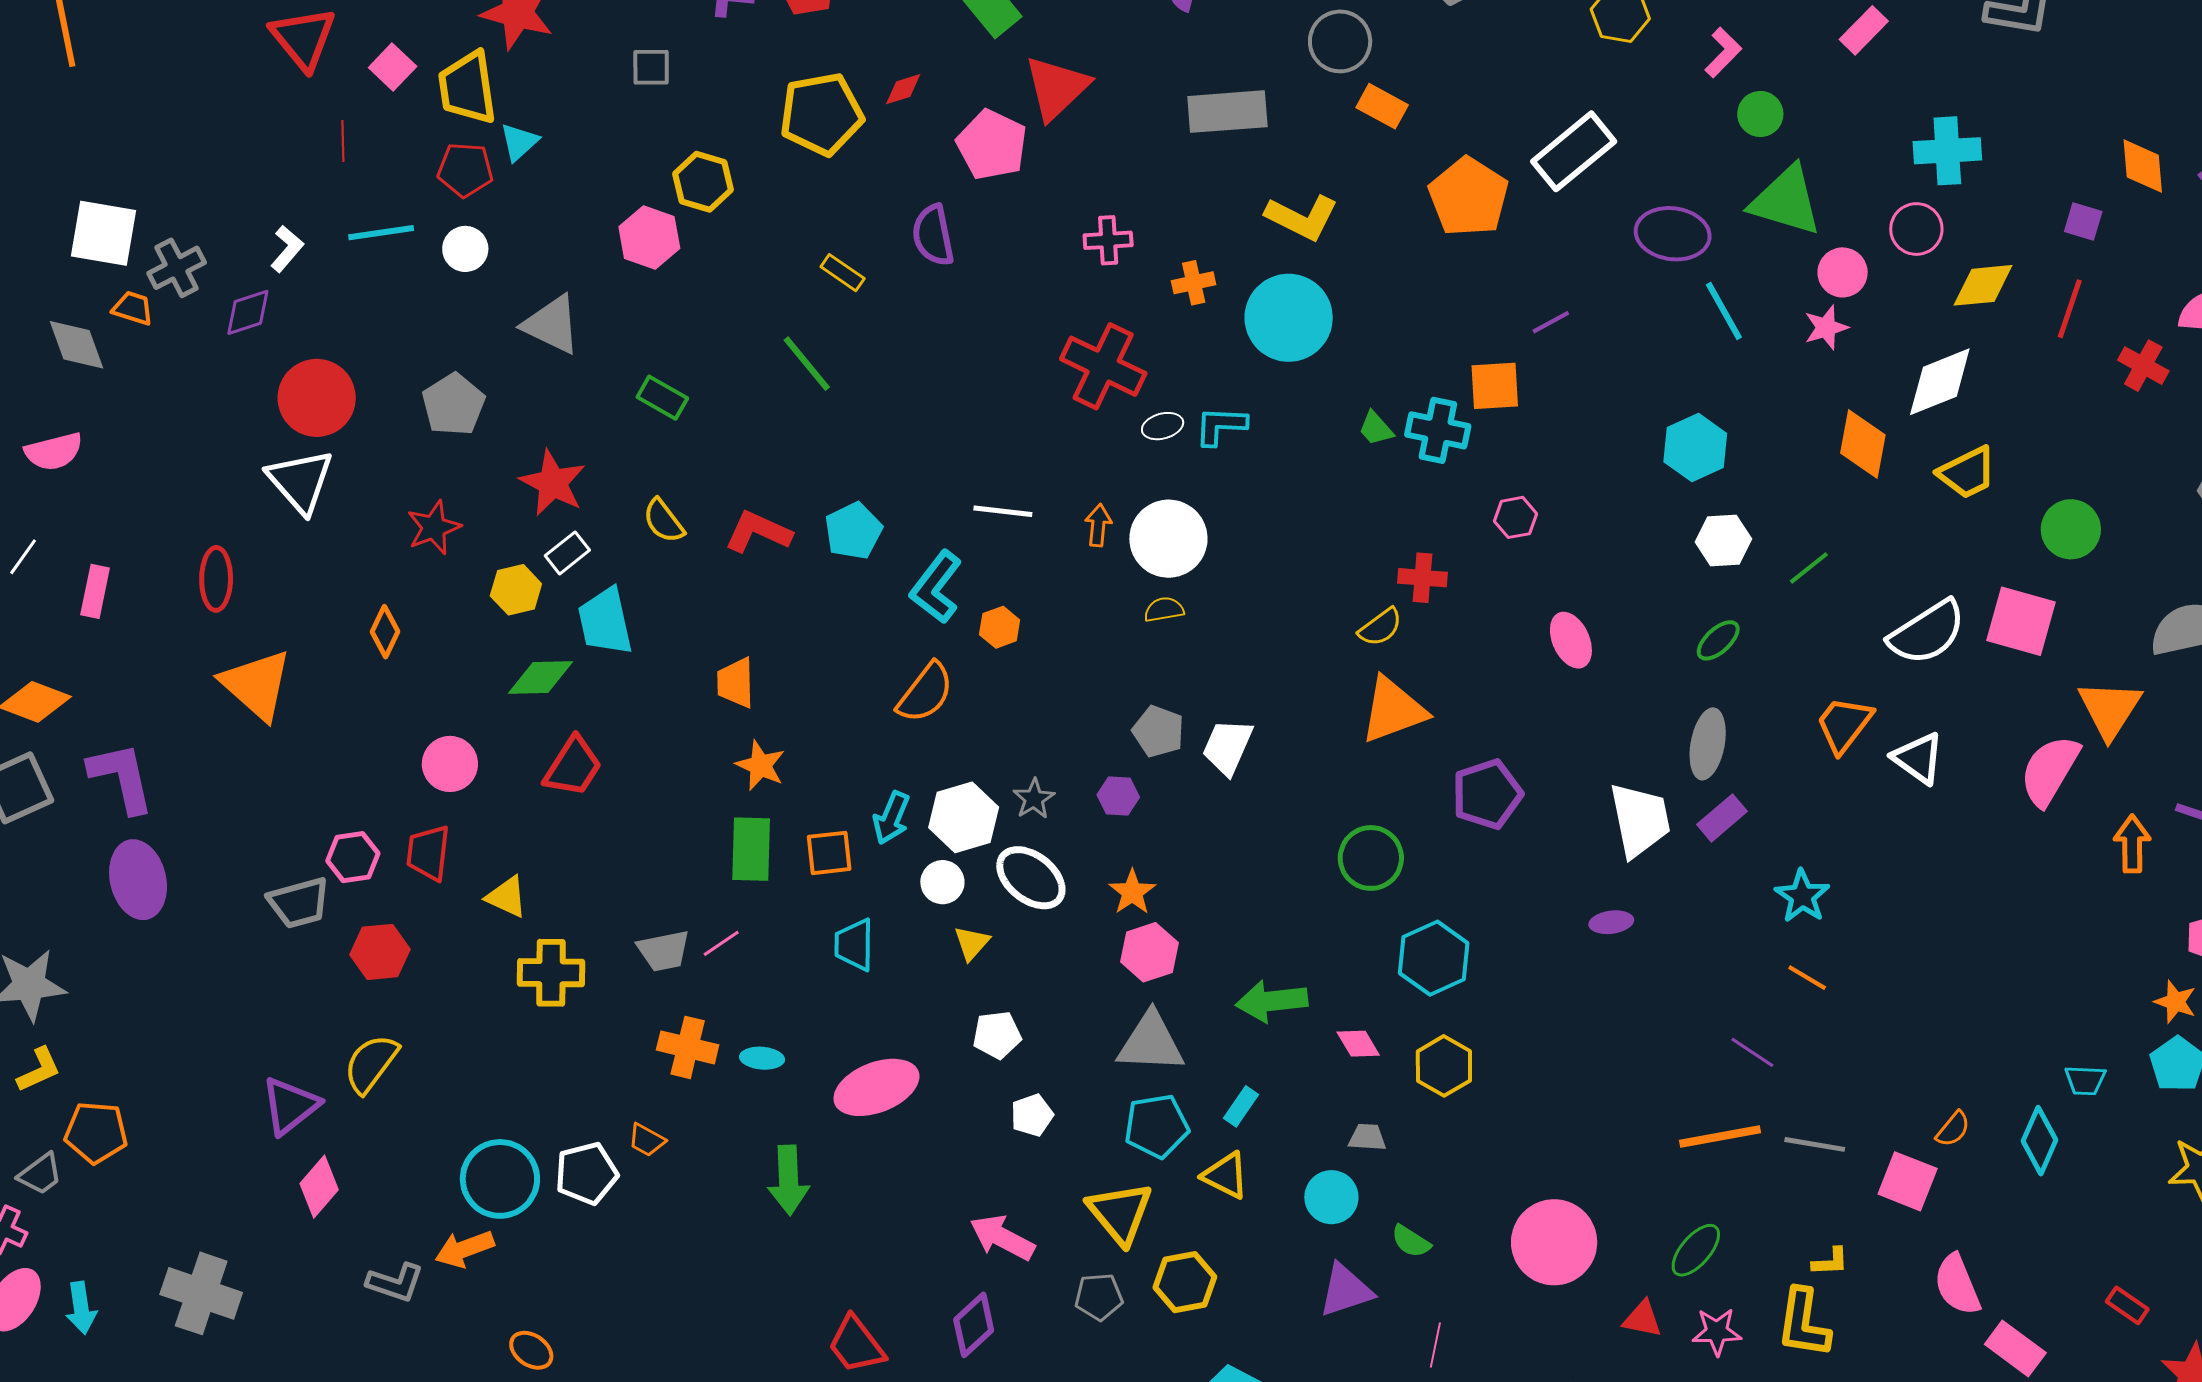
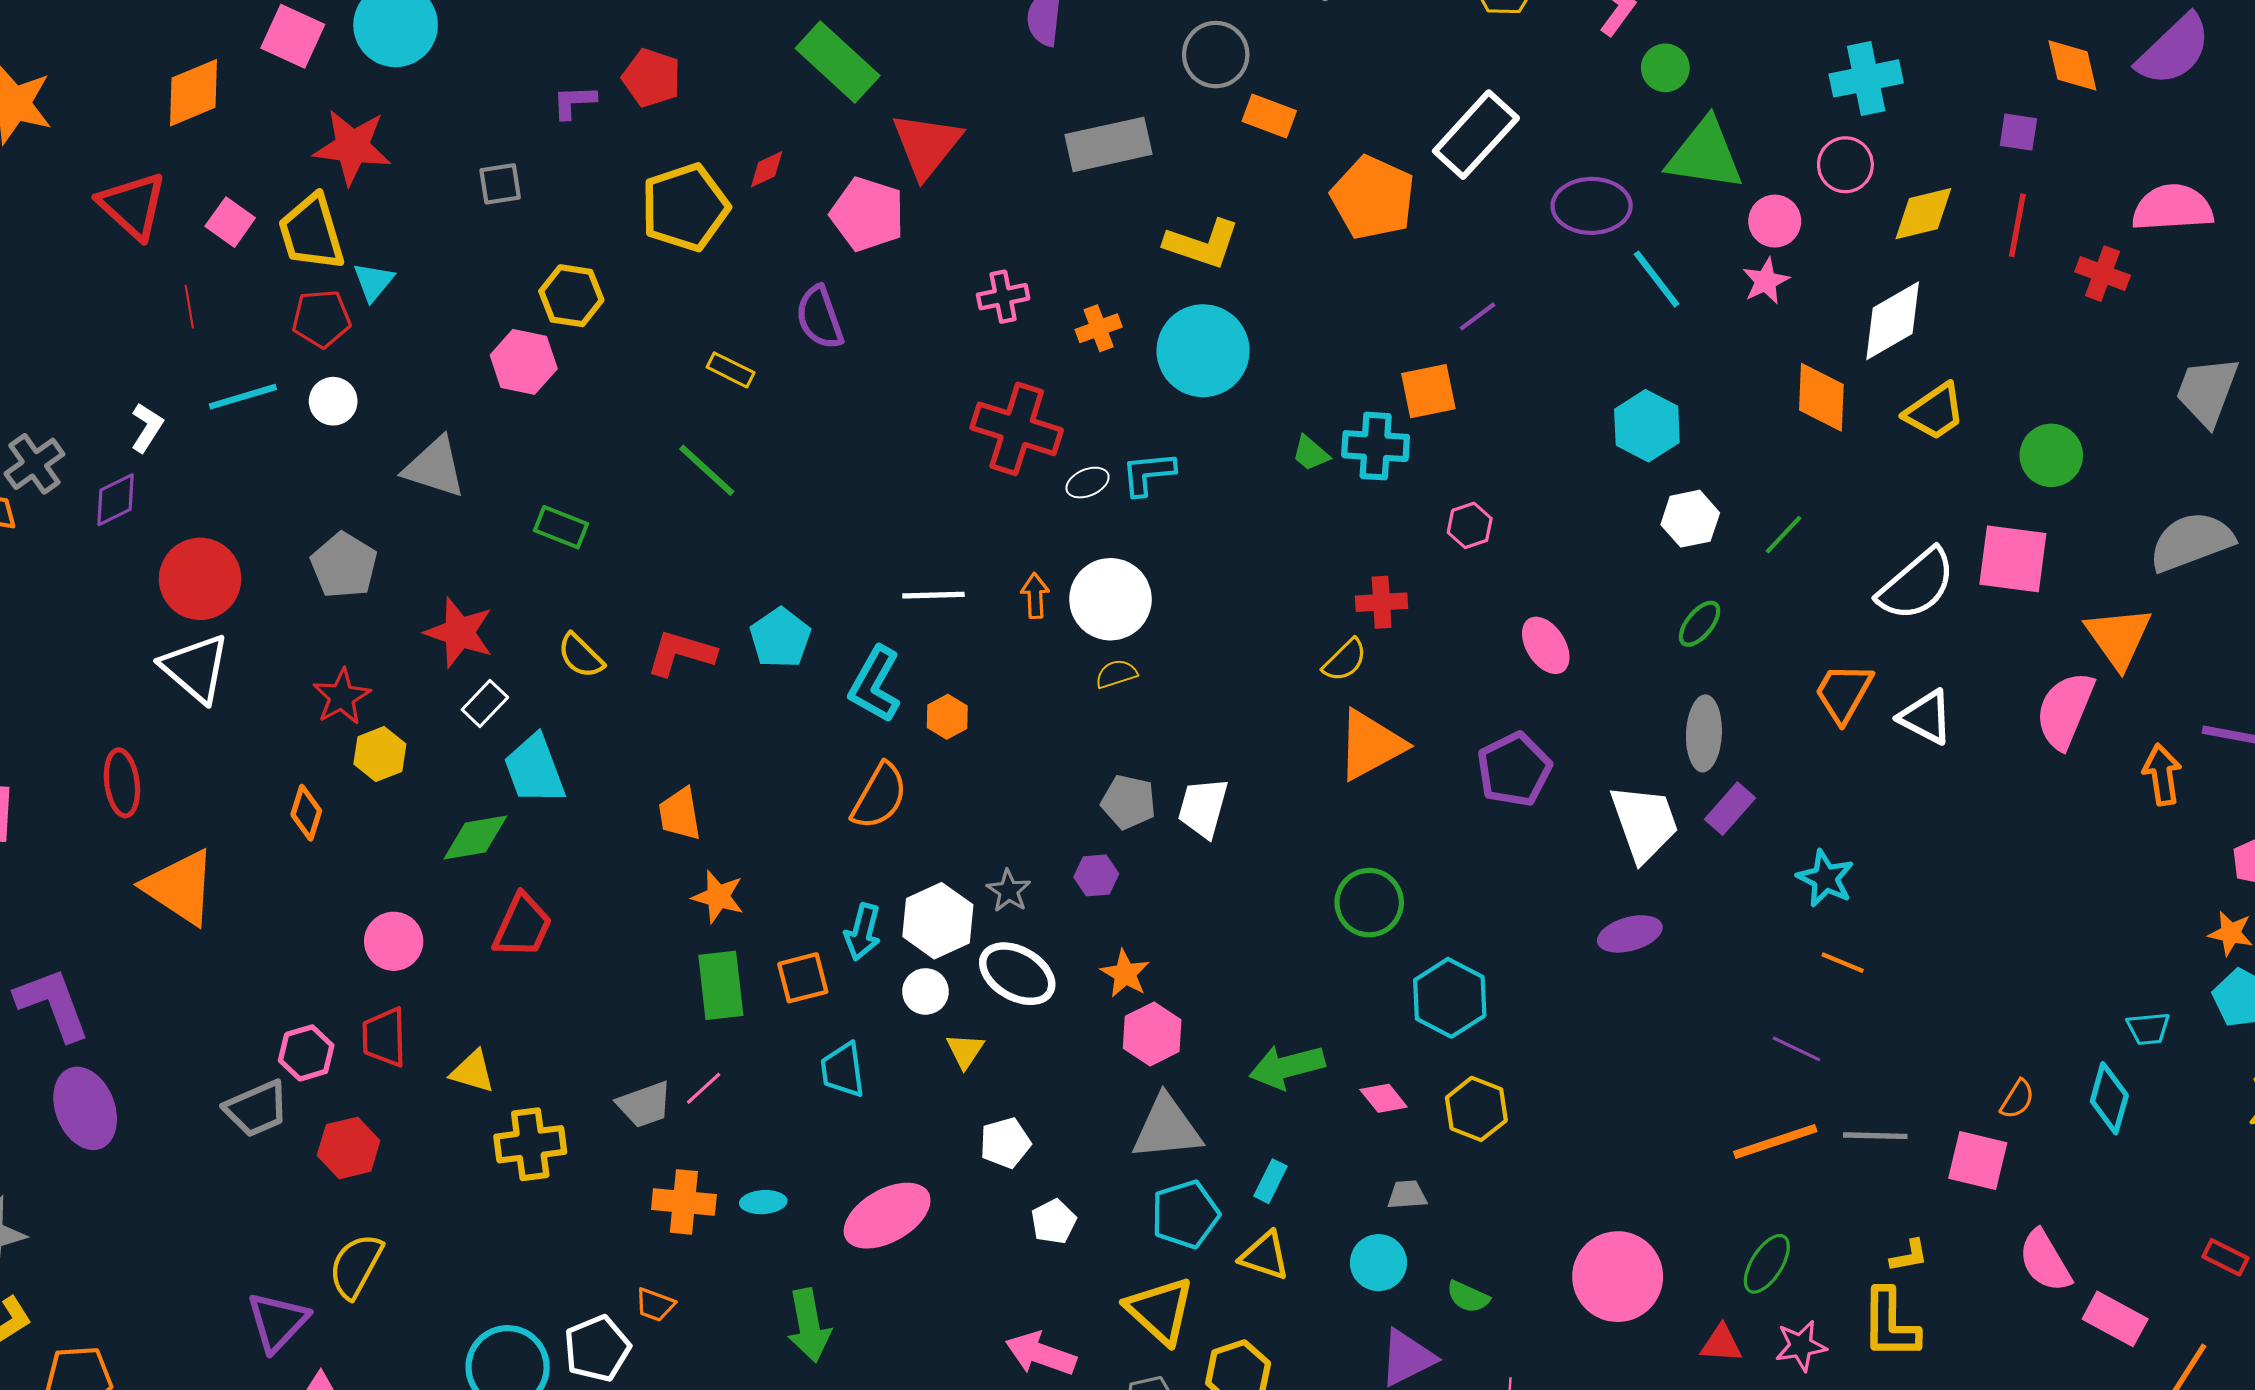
yellow hexagon: (516, 590) -> (380, 754), moved
purple pentagon: (1487, 794) -> (1514, 770), moved
purple ellipse: (1611, 922) -> (1630, 934), size x1.4

